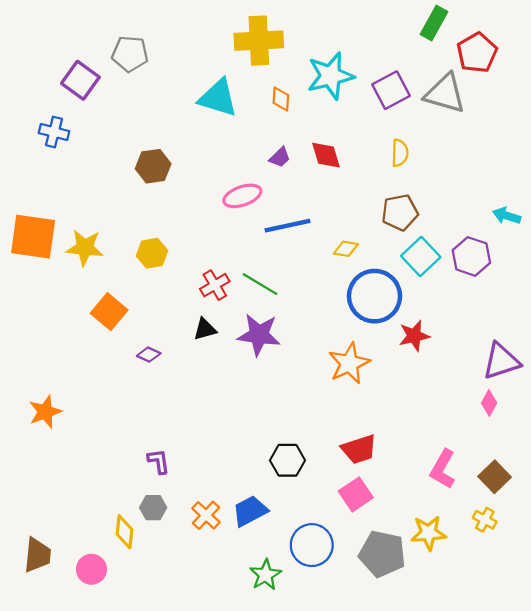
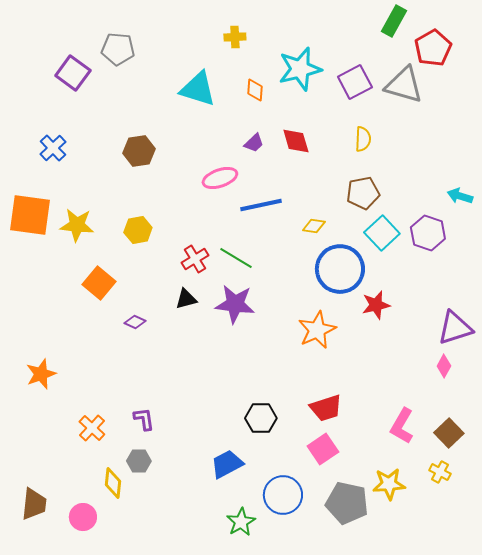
yellow cross: (259, 41) -> (235, 37), size x0.5
blue cross: (54, 132) -> (53, 148), moved, turned 32
orange cross: (206, 515) -> (92, 428), moved

